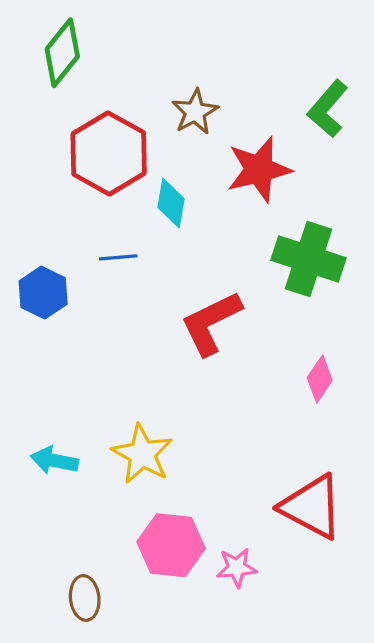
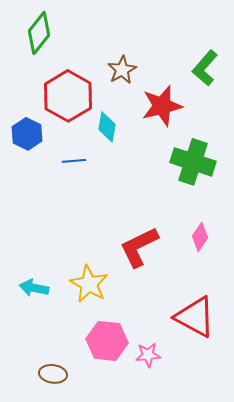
blue hexagon: (43, 293) -> (27, 134), moved
red L-shape: (211, 323) -> (139, 247), moved
brown ellipse: (85, 598) -> (53, 374), turned -76

